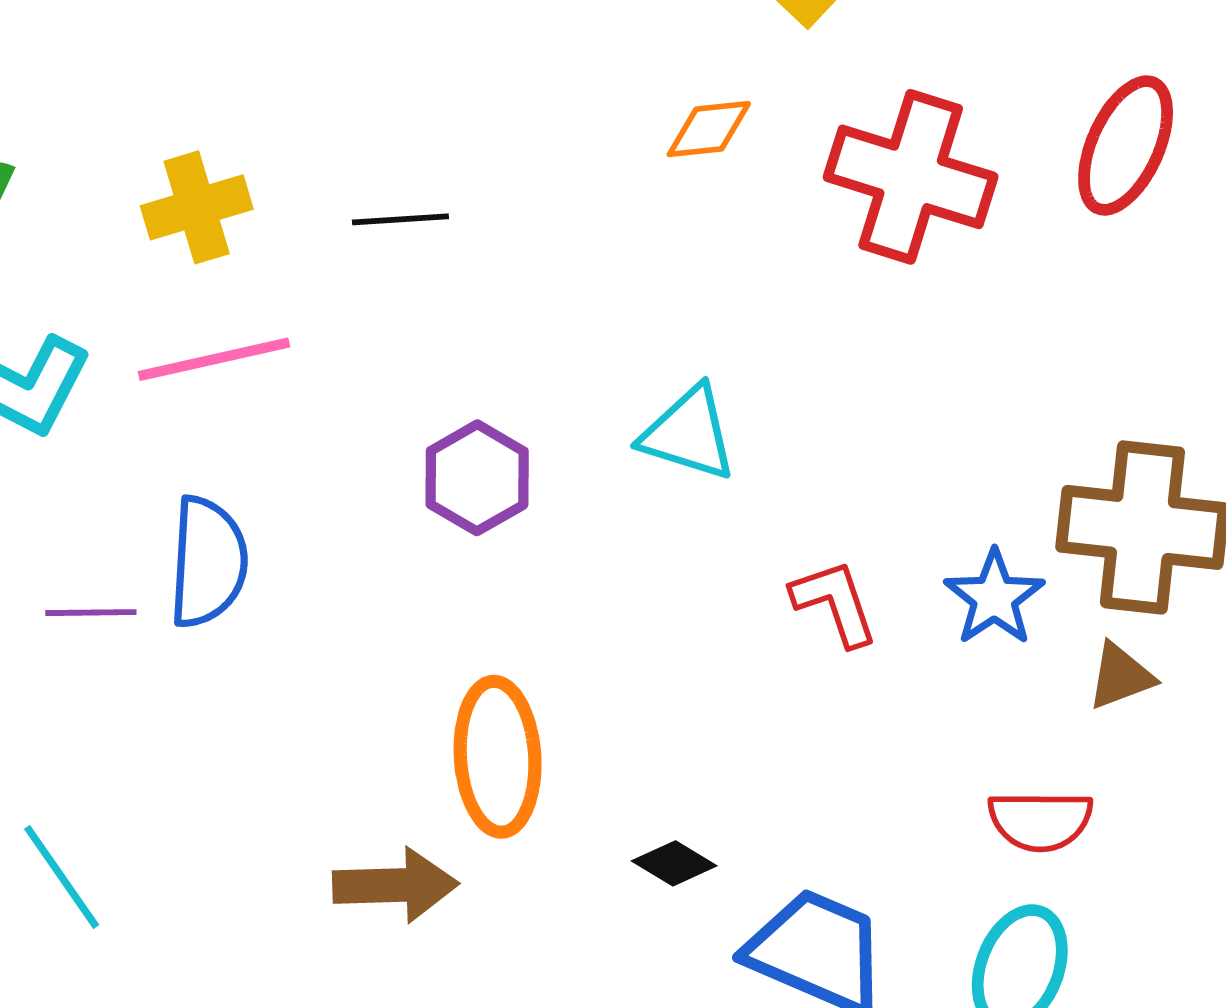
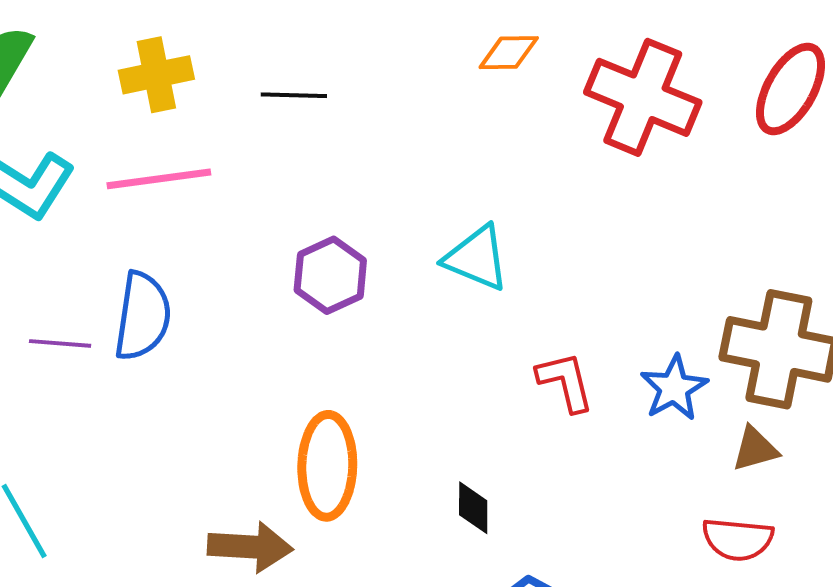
red semicircle: (1040, 821) -> (738, 539), moved
black diamond: (674, 863) -> (473, 508), moved, turned 54

